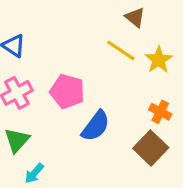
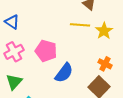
yellow line: (121, 50) -> (80, 25), turned -30

